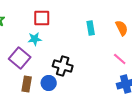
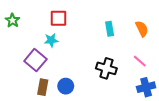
black cross: (63, 66) -> (106, 68), moved

